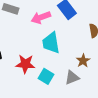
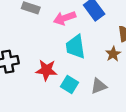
brown star: (83, 61) -> (113, 54), moved

